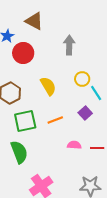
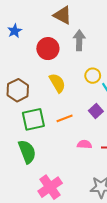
brown triangle: (34, 21) -> (63, 15), moved
red circle: (23, 53) -> (48, 49), moved

